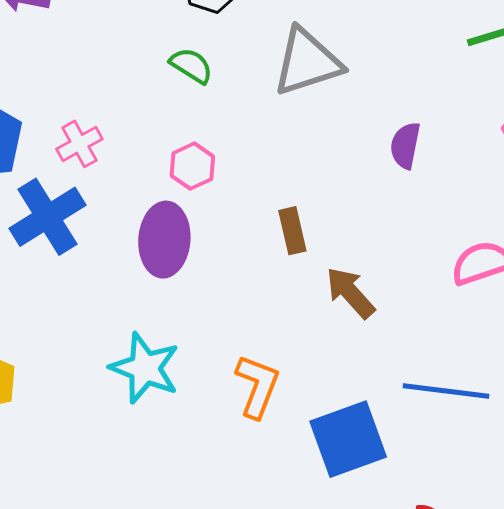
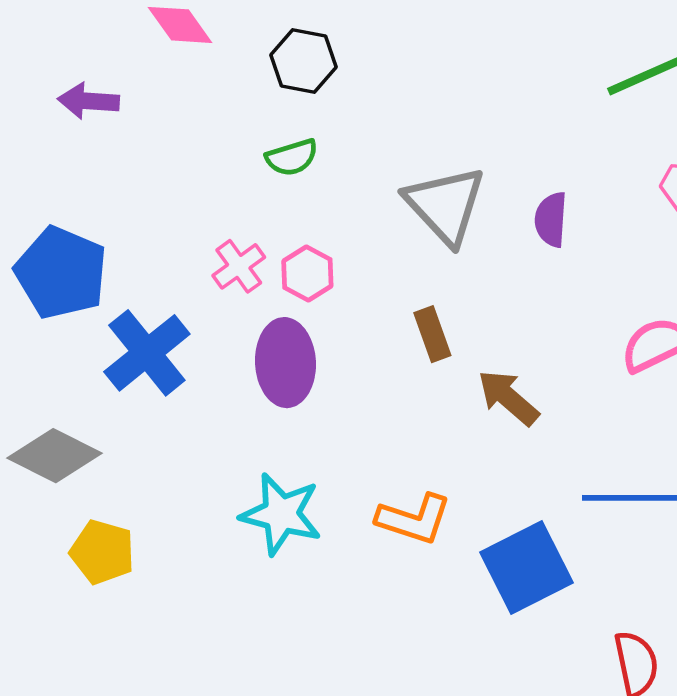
gray triangle: (307, 62) -> (445, 205), moved, turned -48
green semicircle: (191, 66) -> (292, 157), turned 138
pink cross: (79, 144) -> (239, 266), moved
orange L-shape: (257, 386) -> (414, 519), turned 94

